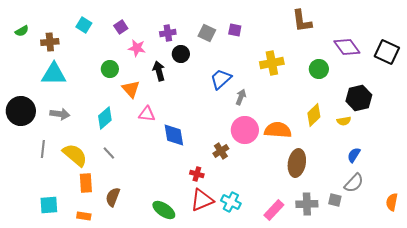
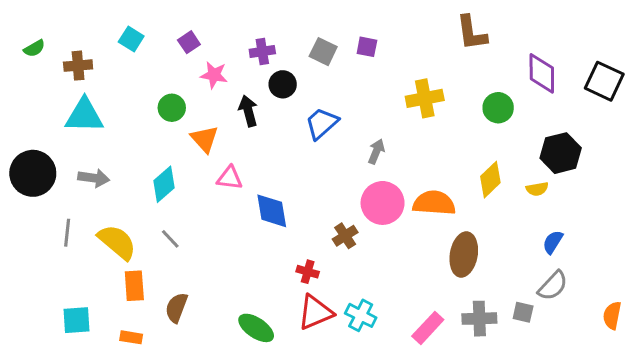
purple diamond: (347, 47) -> (542, 73), turned 36
blue trapezoid: (221, 79) -> (322, 123), moved

